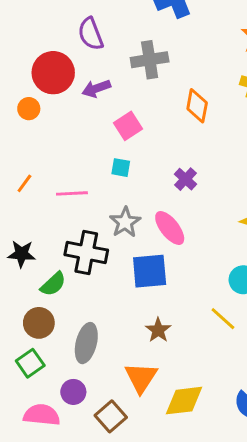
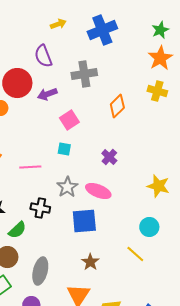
orange diamond: (197, 106) -> (117, 106), turned 35
pink ellipse: (170, 228) -> (98, 191), turned -30
black cross: (86, 252) -> (40, 208), size x0.7

